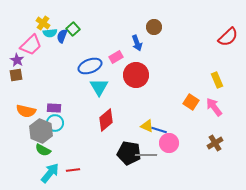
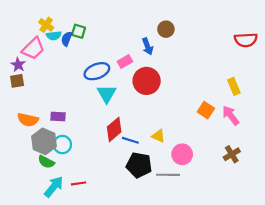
green square: (73, 29) -> (79, 31), turned -32
red semicircle: (228, 37) -> (246, 40), turned 40
cyan circle: (55, 123) -> (62, 145), moved
blue line: (159, 130) -> (130, 140), moved
gray line: (146, 155) -> (168, 175), moved

